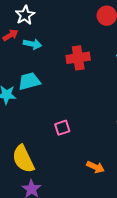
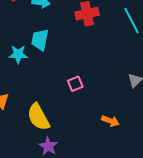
cyan trapezoid: (29, 81) -> (40, 40), turned -60

